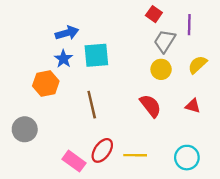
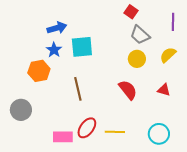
purple line: (189, 25) -> (173, 22), moved
gray trapezoid: (165, 41) -> (140, 35), turned -80
pink rectangle: (74, 161) -> (63, 137), turned -36

